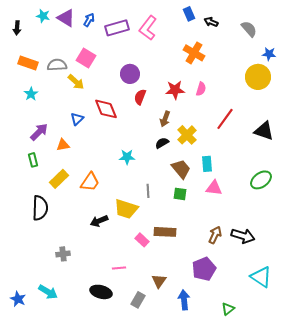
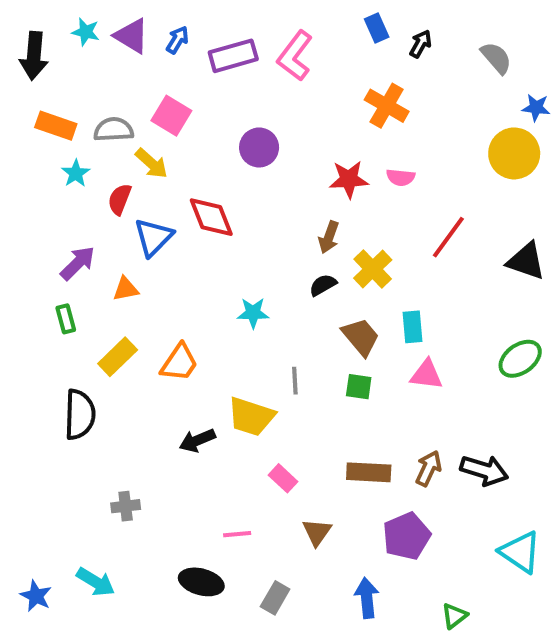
black arrow: (211, 22) -> (420, 44), turned 96
black arrow: (17, 28) -> (34, 56), size x1.6
pink semicircle: (201, 89) -> (401, 177), turned 80
cyan star: (31, 94) -> (76, 173), moved
red semicircle: (140, 97) -> (120, 199), moved
blue triangle: (77, 119) -> (153, 237), size x1.5
brown rectangle: (165, 232) -> (369, 472), moved
brown triangle: (159, 281) -> (317, 532), moved

